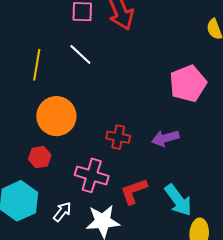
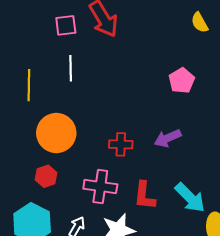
white line: (80, 55) -> (71, 68), turned 55
pink pentagon: (188, 84) -> (182, 81), size x0.7
red L-shape: (134, 191) -> (144, 196), turned -56

